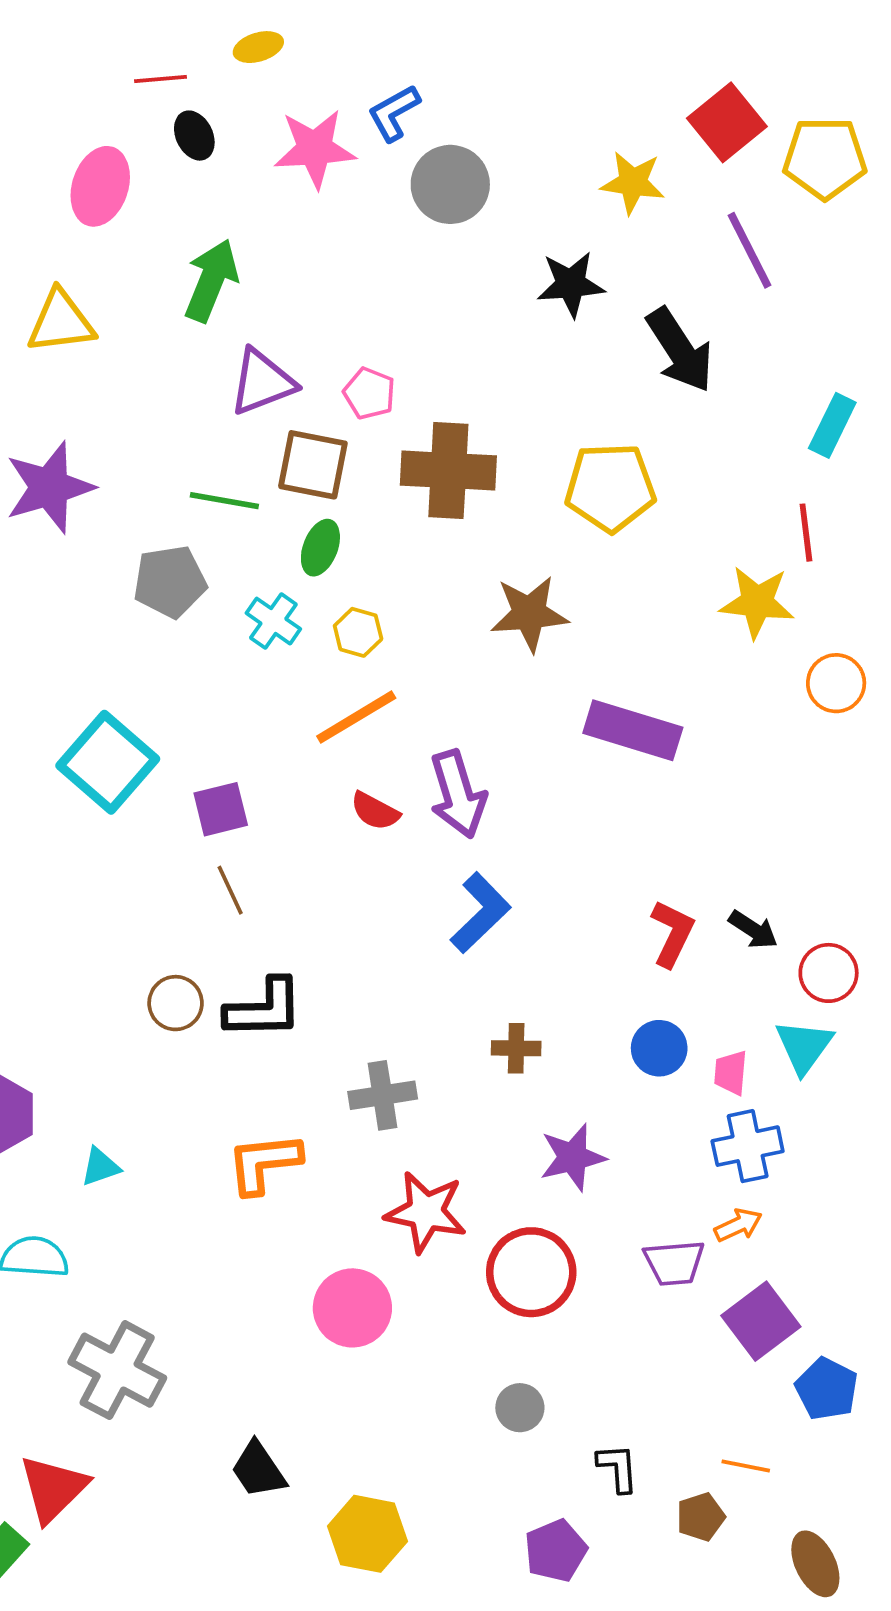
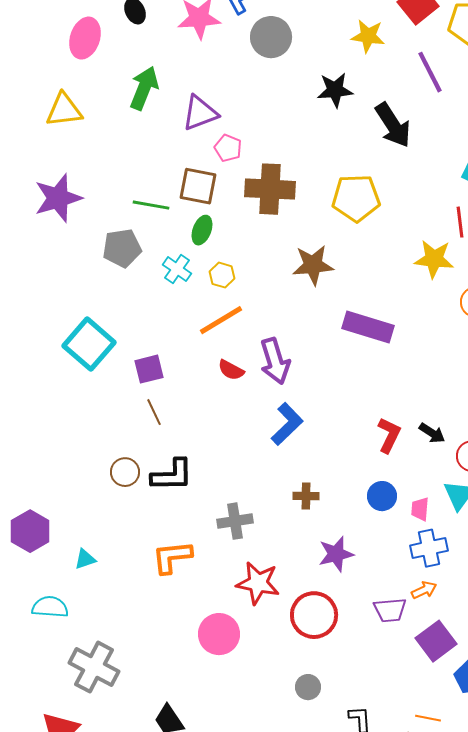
purple triangle: (262, 382) -> (200, 113), moved

